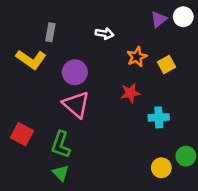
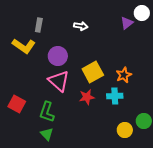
purple triangle: (159, 19) -> (127, 23), moved
orange star: (137, 57) -> (124, 75), moved
yellow square: (166, 65) -> (93, 72), moved, size x1.5
red star: (130, 93) -> (87, 97), moved
cyan cross: (159, 117) -> (115, 96), moved

